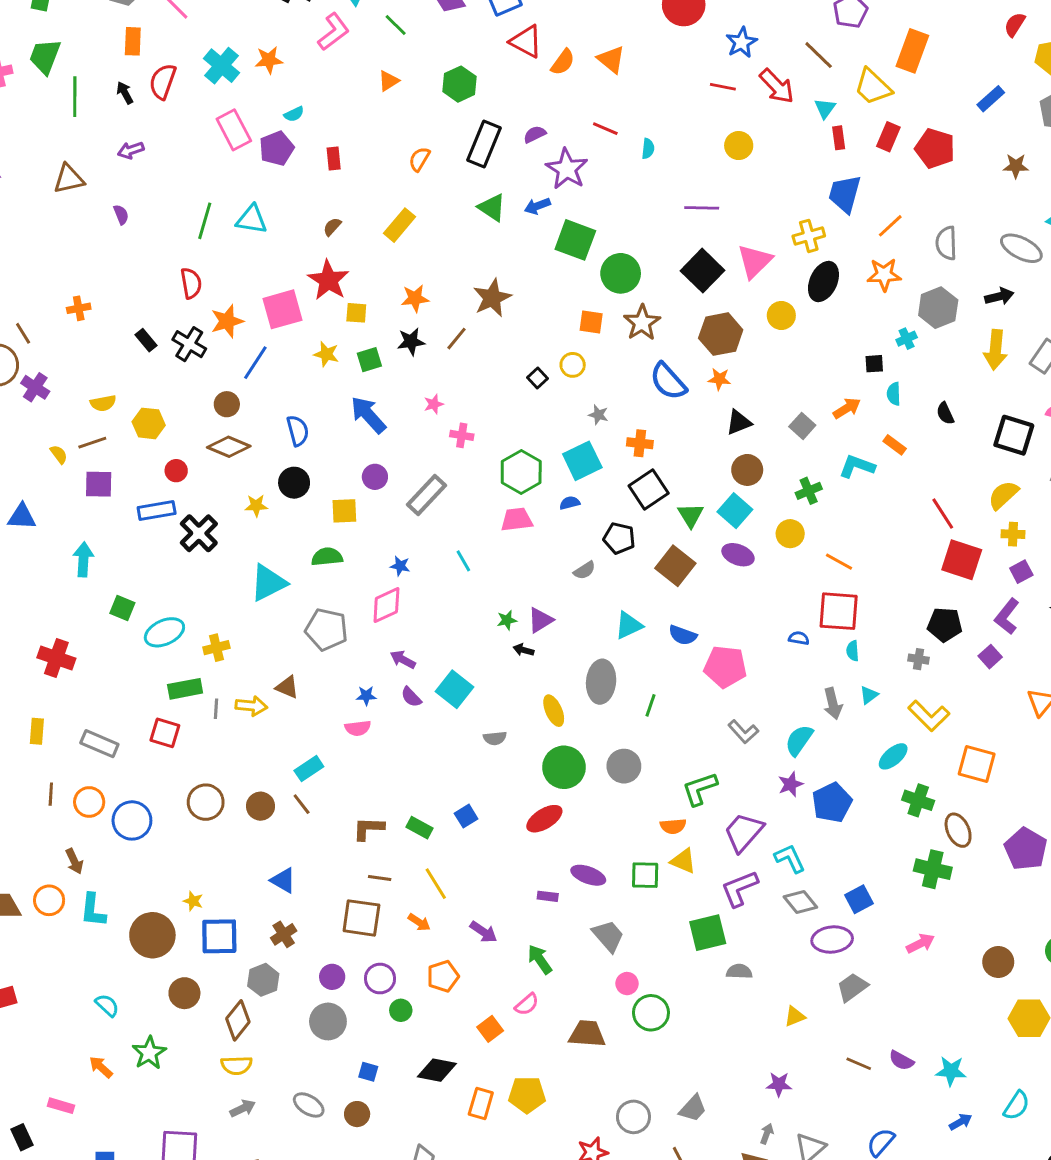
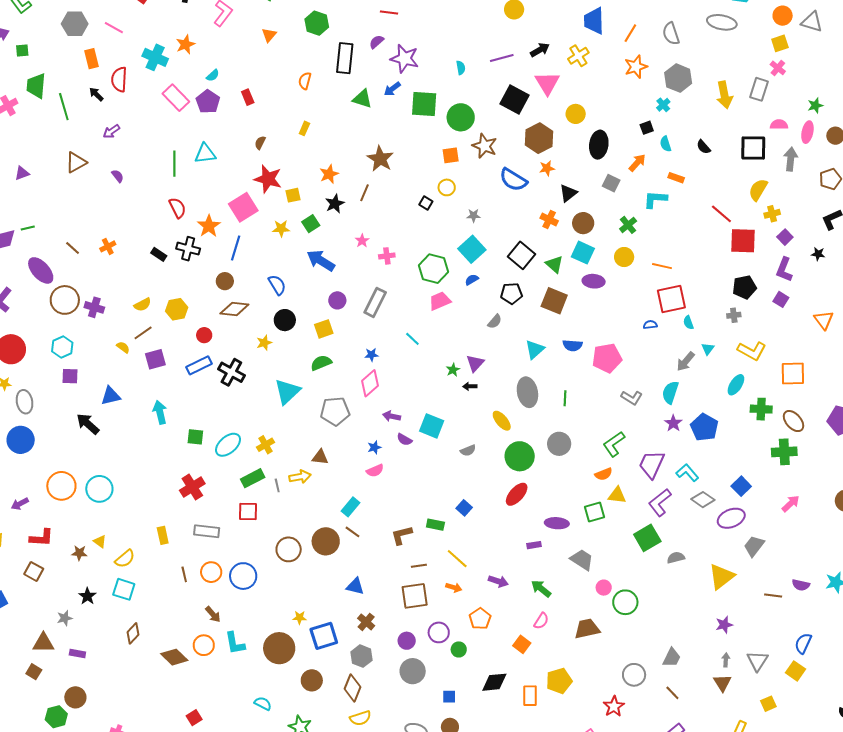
red line: (605, 129) -> (389, 12), moved
cyan semicircle: (648, 149) -> (461, 68), moved
yellow rectangle: (399, 225) -> (304, 128), size x0.6
black ellipse: (823, 282) -> (599, 145), moved
black arrow: (999, 296) -> (540, 50), moved
brown line: (23, 333) -> (73, 248), moved
orange cross: (640, 443) -> (549, 220), moved, turned 36
red cross: (56, 658) -> (192, 487), moved, turned -35
gray arrow: (833, 704) -> (686, 362), turned 70
brown circle: (261, 806) -> (326, 541), size x1.4
yellow triangle: (795, 1016) -> (721, 577), size x1.8

